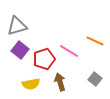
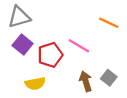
orange line: (95, 41) -> (109, 23), moved
brown arrow: (60, 82) -> (86, 81), moved

